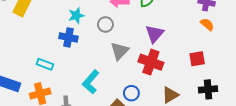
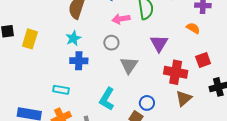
cyan star: (76, 16) -> (73, 38), moved
orange semicircle: (207, 24) -> (193, 28), moved
red cross: (151, 62) -> (176, 72), moved

